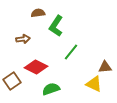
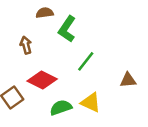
brown arrow: (23, 39) -> (26, 45), turned -96
yellow triangle: (94, 84) -> (91, 102), moved

